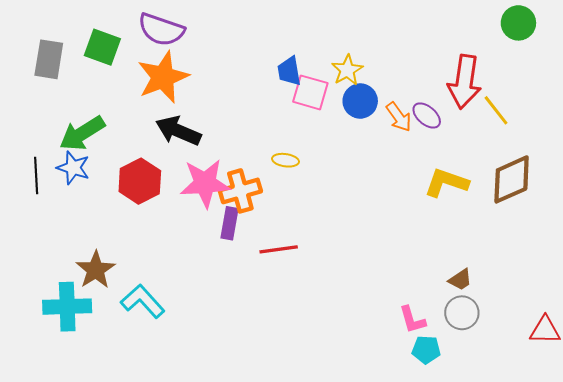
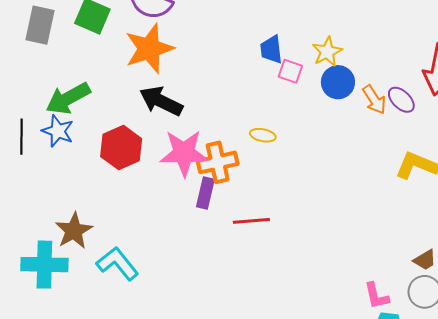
pink square: (310, 92) -> (290, 71), size x0.7

